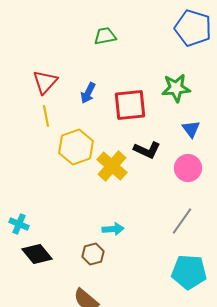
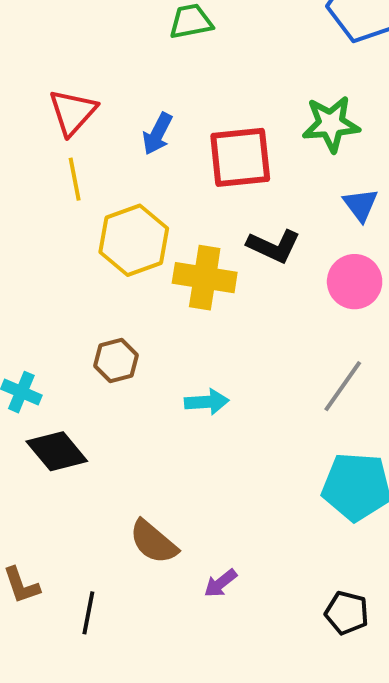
yellow cross: (112, 166) -> (205, 278), turned -32
brown hexagon: (93, 254) -> (116, 360), moved

